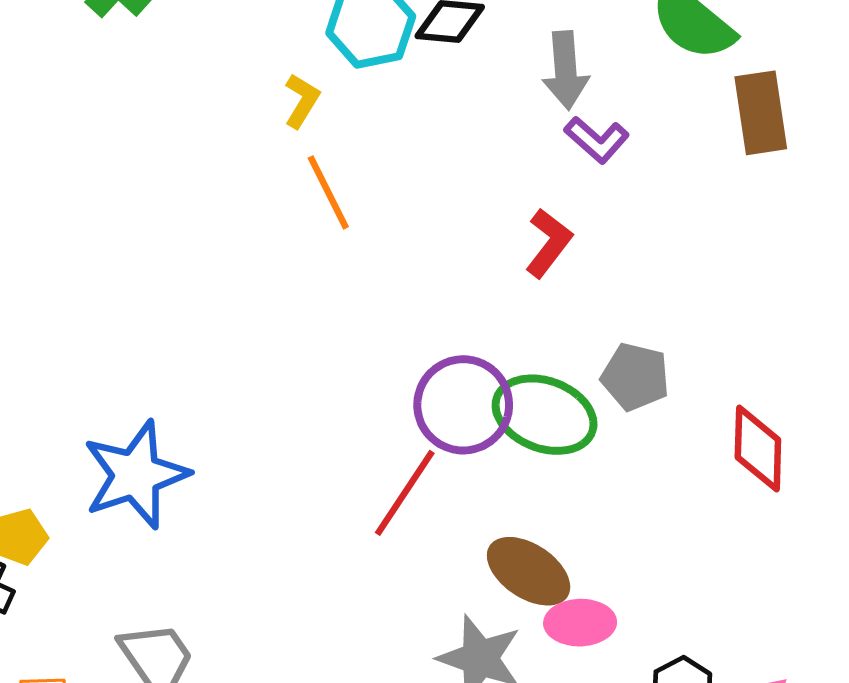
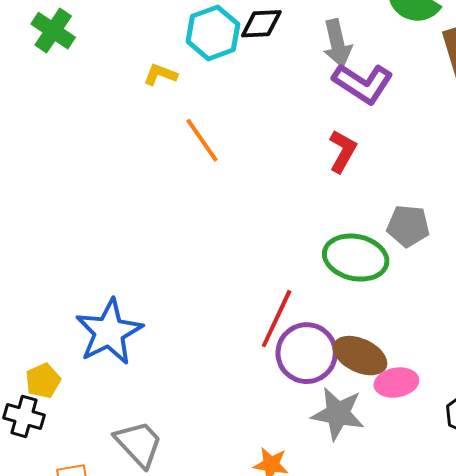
yellow L-shape: (302, 101) -> (160, 75), moved, turned -92
purple L-shape: (597, 140) -> (363, 83), size x1.5
purple circle: (463, 405) -> (307, 353), moved

